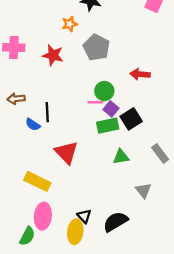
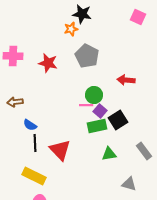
orange star: (70, 24) -> (71, 29), moved
black line: (47, 112) -> (35, 143), moved
gray triangle: (143, 190) -> (129, 184), turned -35

